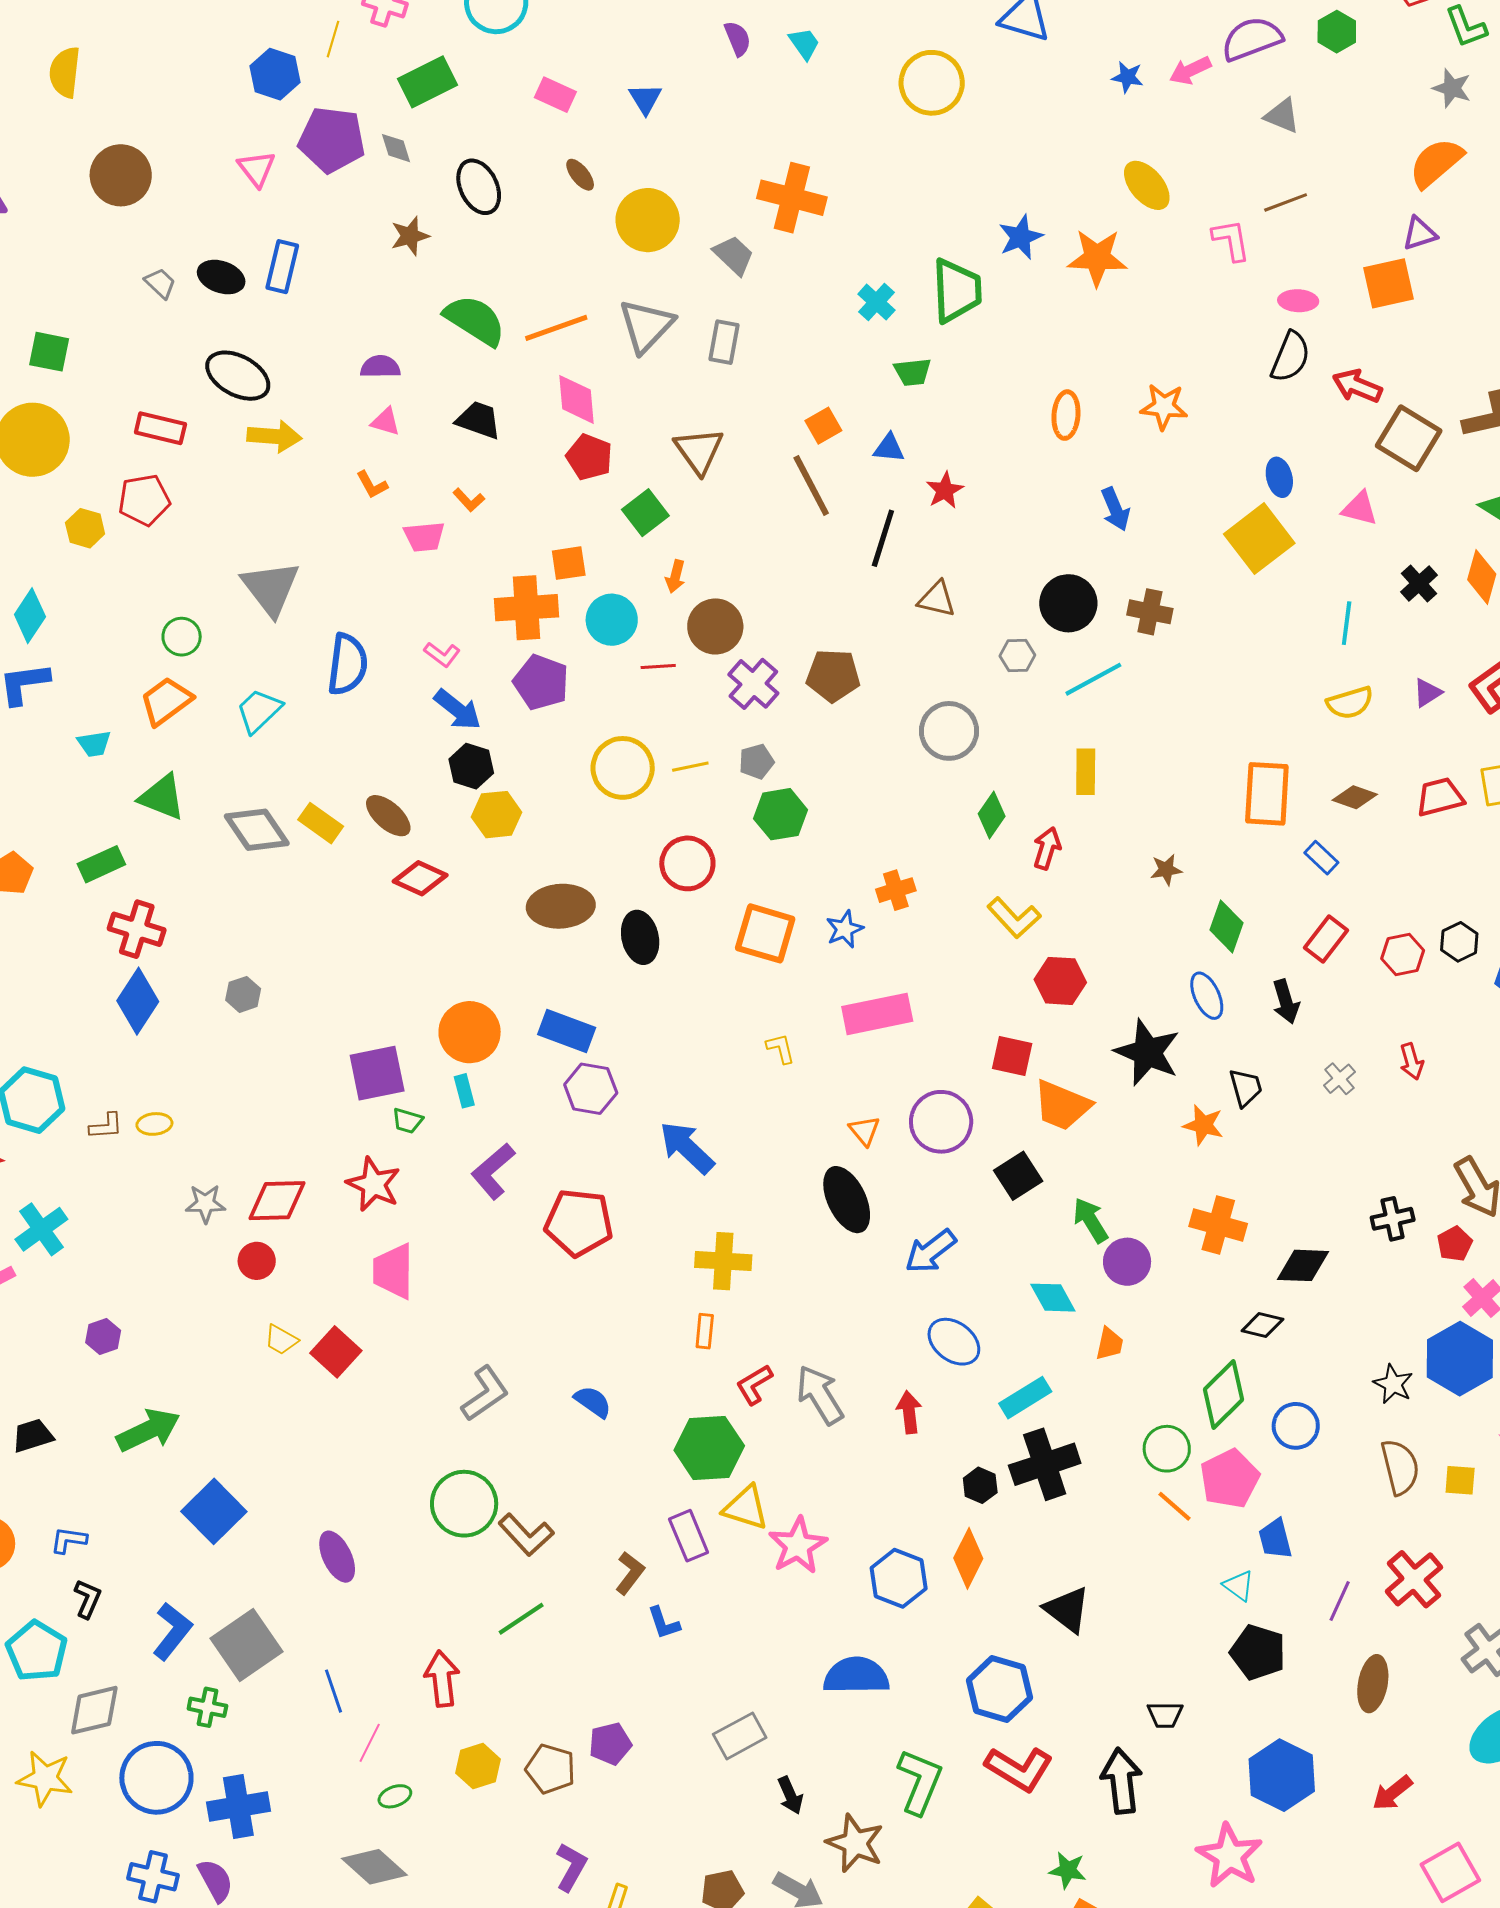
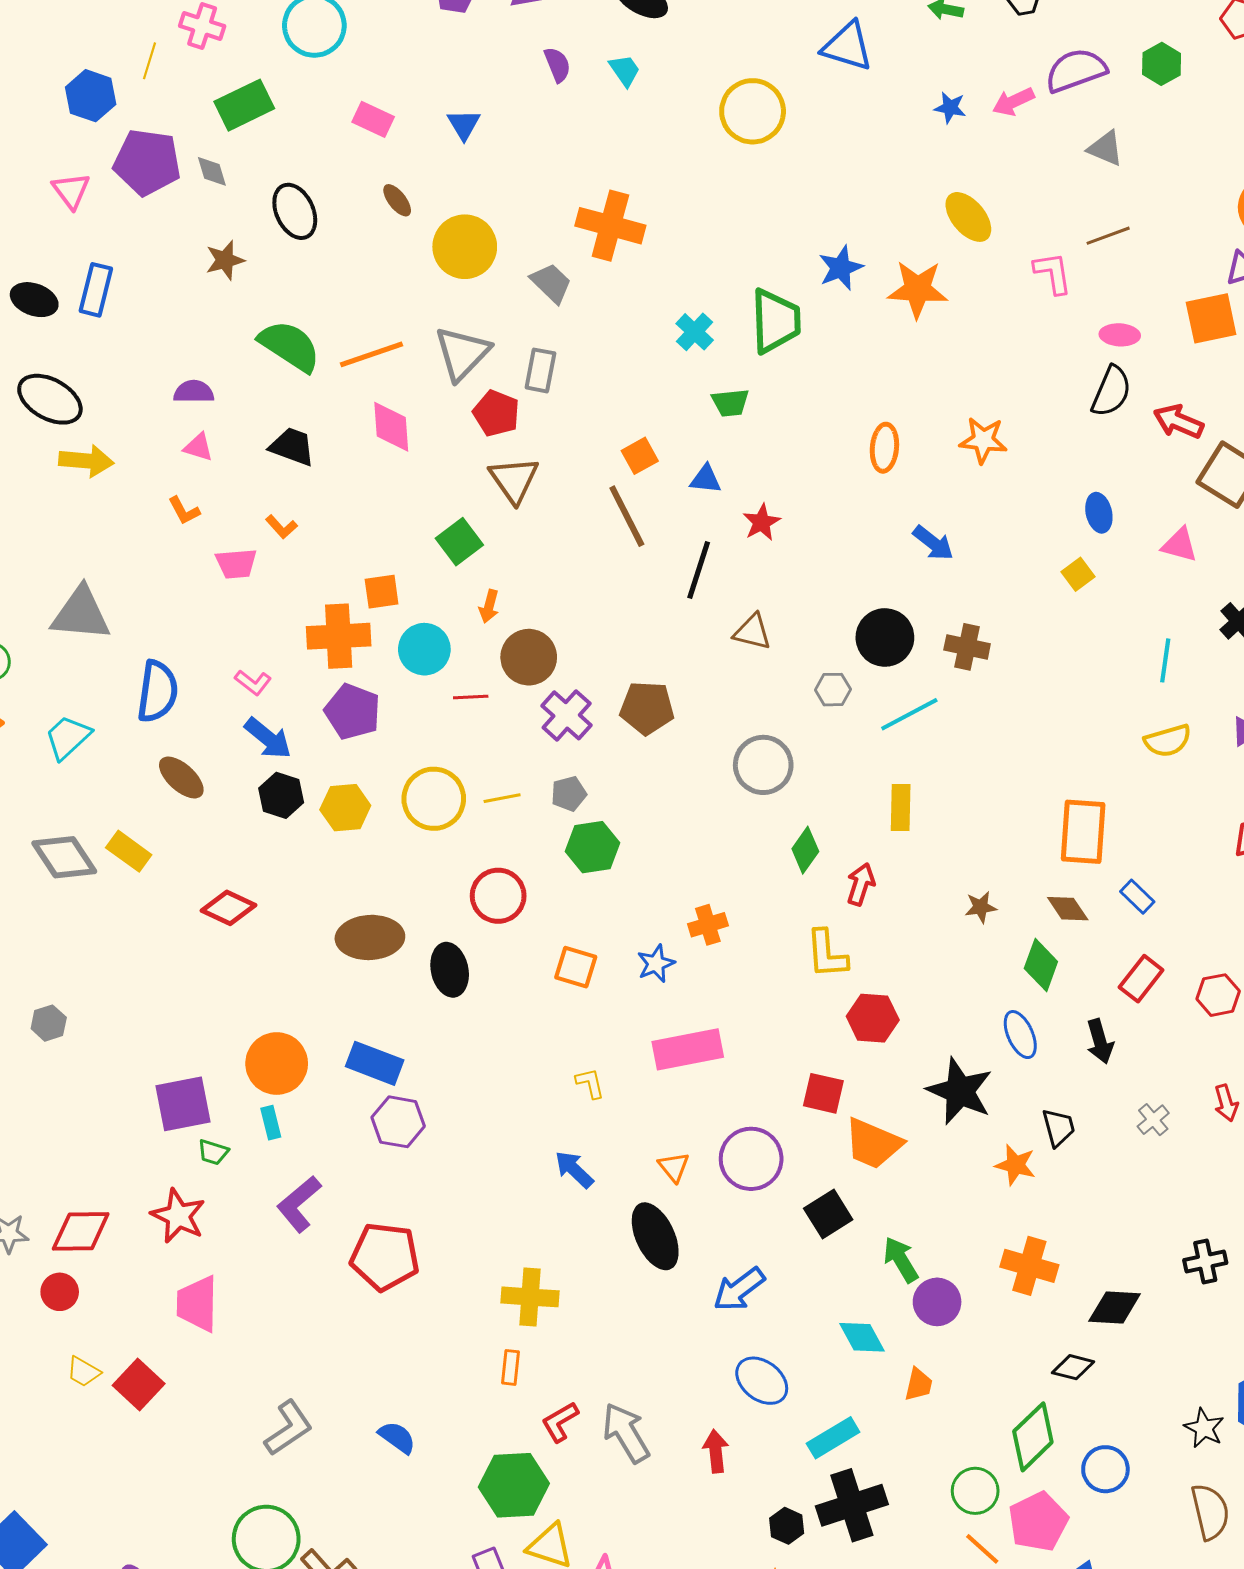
red pentagon: (589, 457) -> (496, 413), moved
blue arrow: (1115, 509) -> (933, 543), turned -30
yellow square: (1259, 539) -> (1078, 574), size x0.5
gray triangle: (271, 588) -> (81, 614), turned -48
brown diamond: (1355, 797) -> (1068, 909), moved, turned 36
yellow hexagon: (497, 815) -> (345, 808), moved
brown ellipse: (388, 816) -> (181, 777), moved
yellow L-shape: (1014, 918) -> (827, 954), turned 38
orange square: (765, 933) -> (576, 967), size x0.7
blue arrow: (687, 1148) -> (574, 1170), moved, size x0.7

